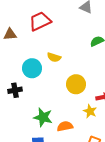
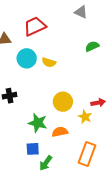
cyan circle: (32, 68) -> (27, 58), moved
yellow circle: (76, 84) -> (63, 102), moved

